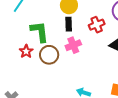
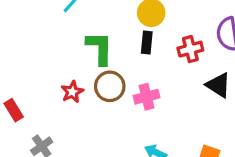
pink cross: (73, 45) -> (146, 97), moved
red star: (26, 51) -> (72, 92), moved

